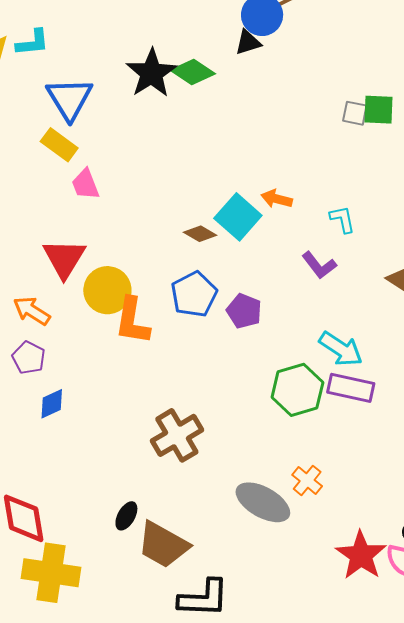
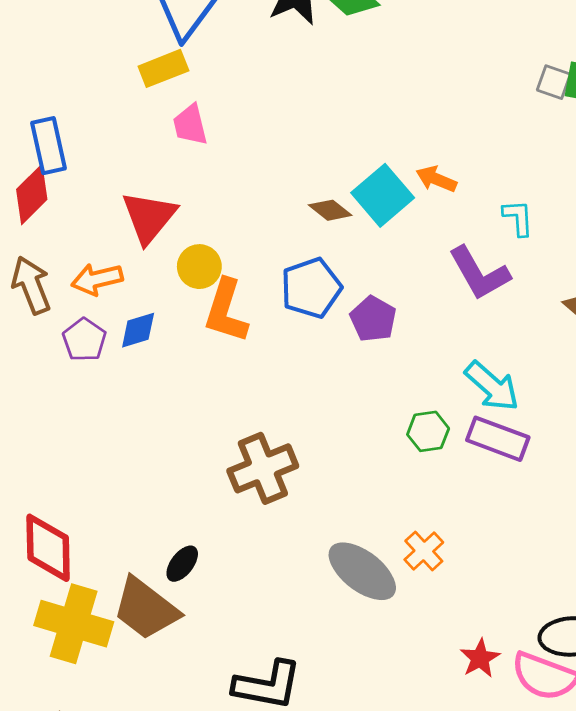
yellow rectangle: (59, 145) -> (163, 68), turned -66
purple L-shape: (319, 265) -> (479, 273), size x1.4
yellow circle: (107, 290) -> (199, 267), size x0.7
orange arrow: (32, 311) -> (97, 279), turned -54
green hexagon: (297, 390) -> (428, 431), size x0.6
blue diamond: (52, 404) -> (138, 330), moved
brown trapezoid: (163, 545) -> (146, 609), moved
red star: (361, 555) -> (480, 658), size x0.6

